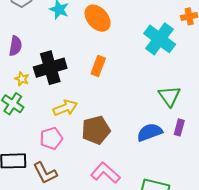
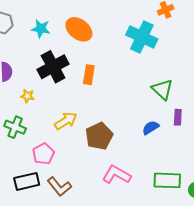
black cross: (50, 68) -> (53, 67), moved
yellow star: (22, 79) -> (27, 96), moved
blue semicircle: (150, 132) -> (151, 128), size x0.7
pink pentagon: (51, 138) -> (43, 154), moved

